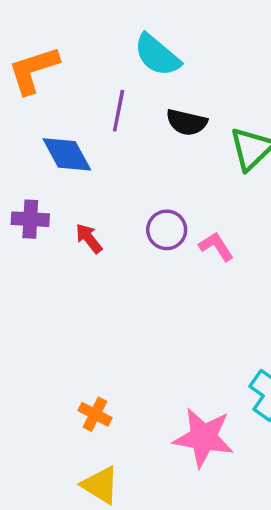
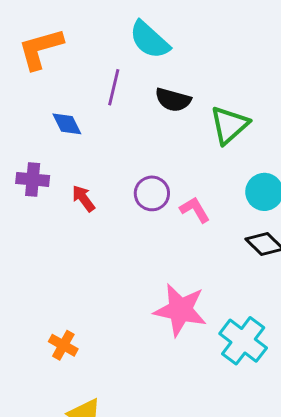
blue diamond: (67, 154) -> (67, 124), size x0.7
orange cross: (95, 414) -> (63, 345), moved
pink star: (204, 438) -> (180, 310), moved

